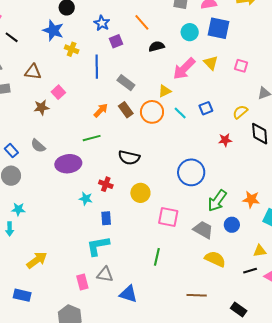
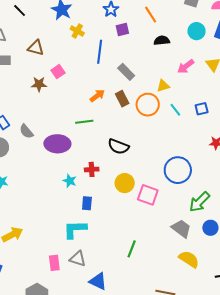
pink arrow: (184, 69) -> (186, 66), size x0.7
gray semicircle: (38, 146) -> (26, 131), moved
red cross: (106, 184) -> (92, 169), turned -32
pink square: (168, 217) -> (148, 195), moved

